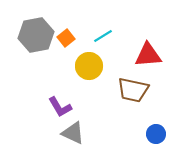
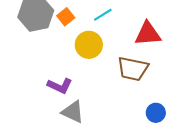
purple L-shape: (60, 107) -> (60, 86), turned -35

